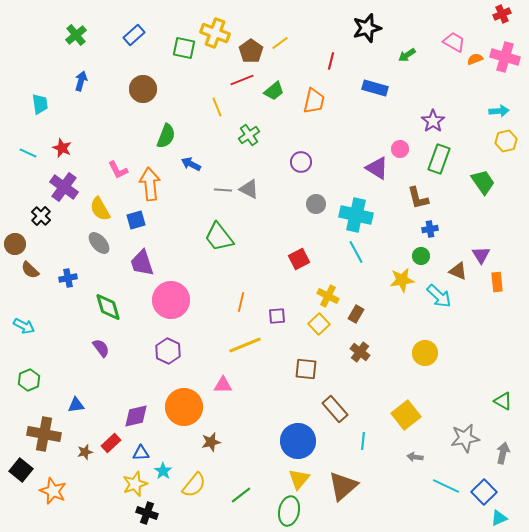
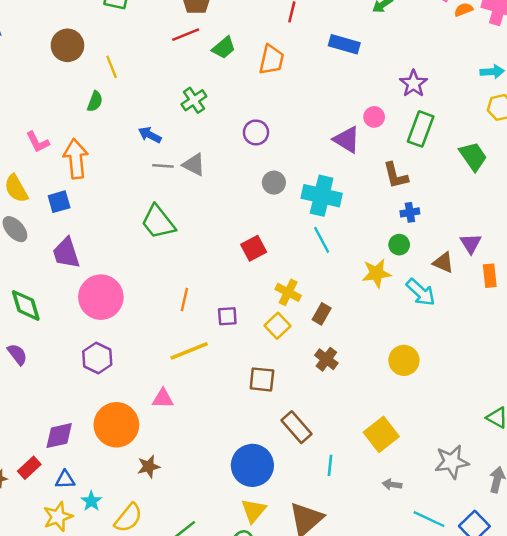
yellow line: (217, 107) -> (112, 67), moved
green semicircle: (166, 136) -> (95, 101), size x0.7
blue arrow: (191, 164) -> (150, 135), moved

